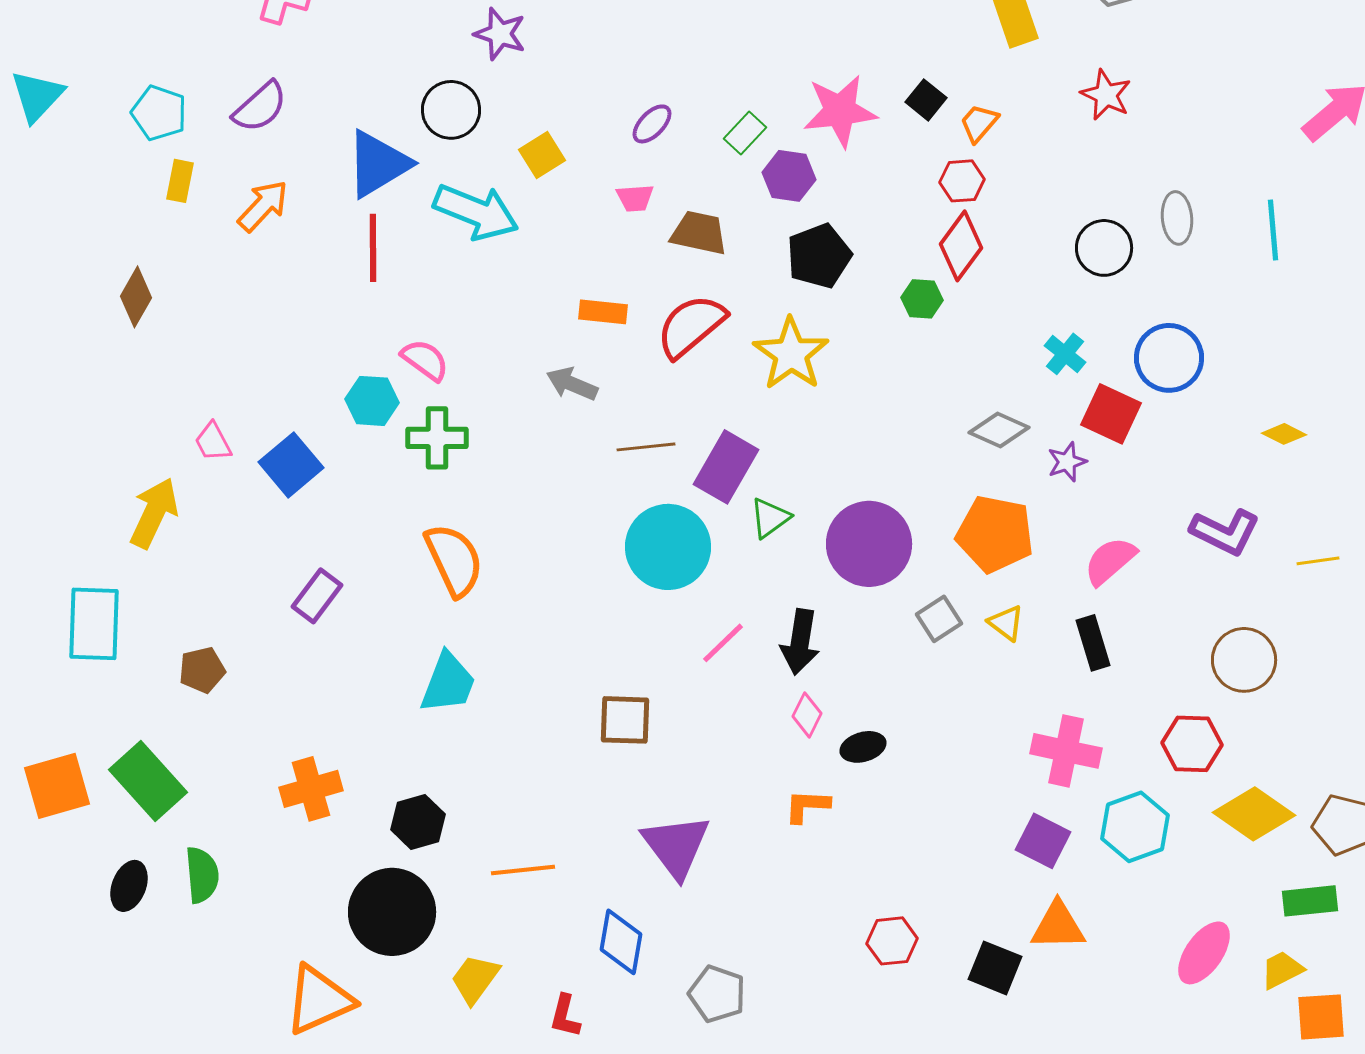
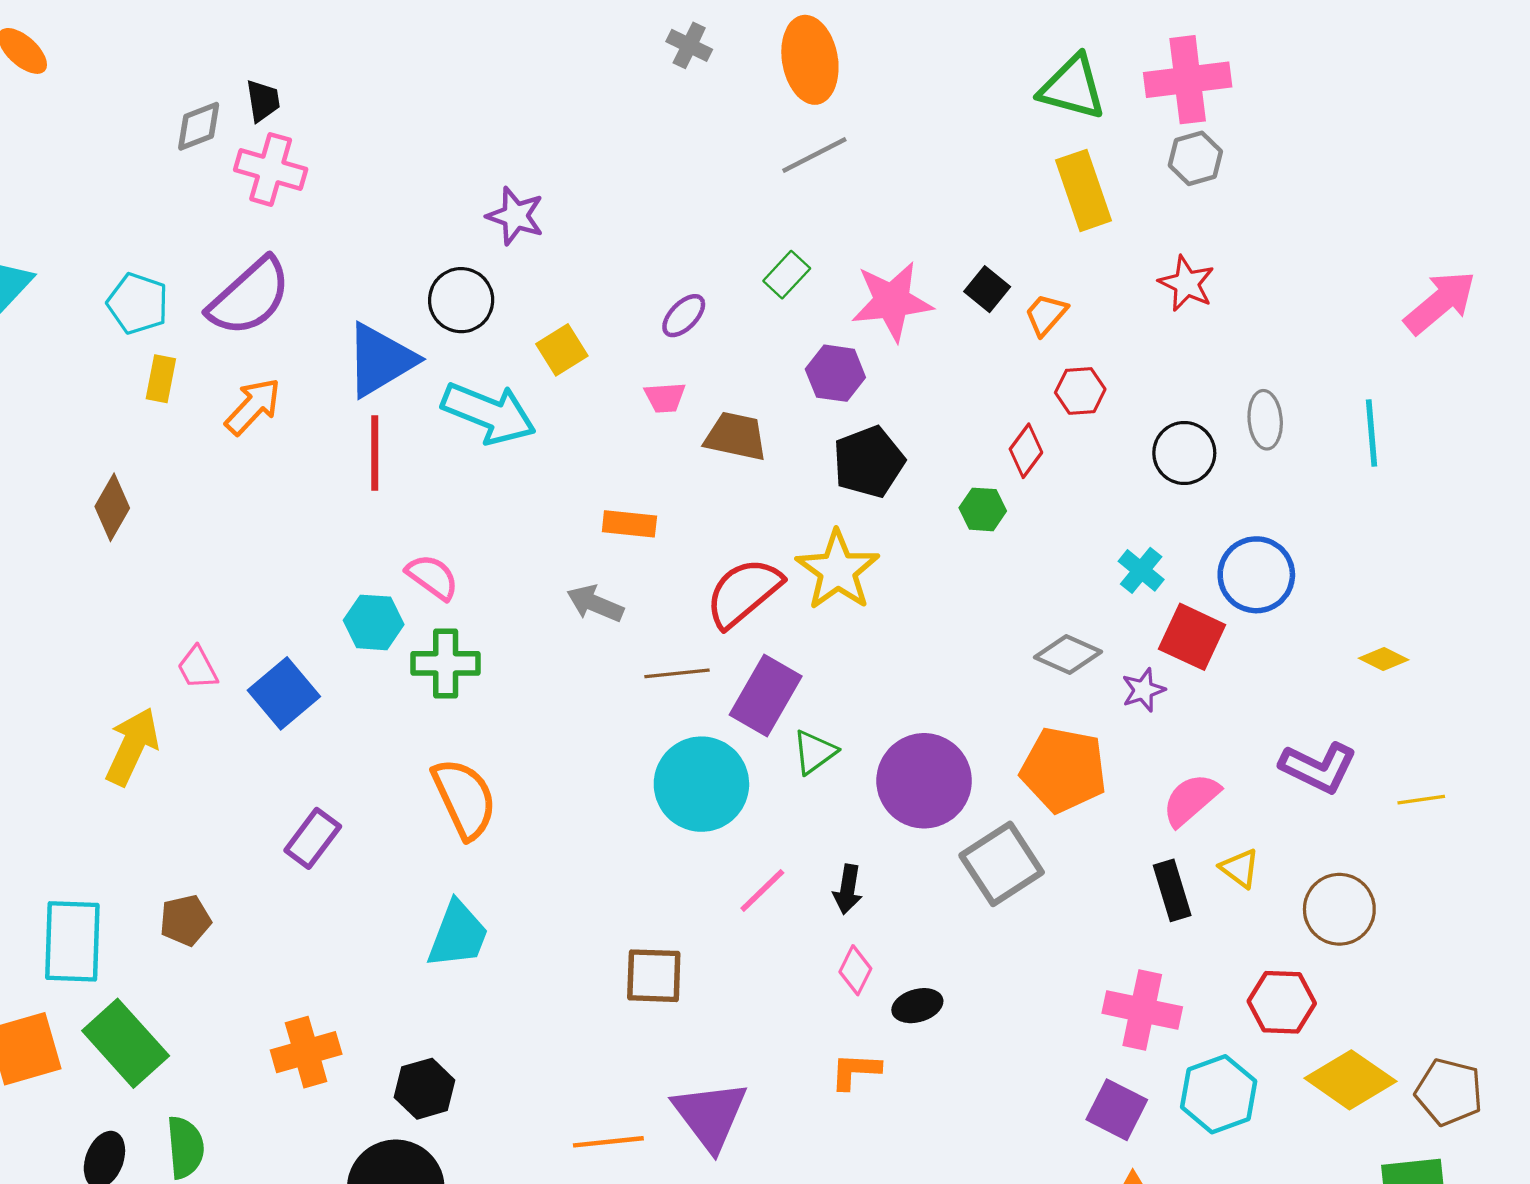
purple semicircle: (260, 107) -> (250, 297), size x1.4
green rectangle: (745, 133) -> (787, 275), moved
red hexagon: (962, 181) -> (1080, 391), moved
red diamond: (961, 246) -> (1026, 451), size x0.7
red semicircle: (691, 326) -> (744, 593), moved
gray square: (939, 619) -> (1002, 864), size x1.6
yellow triangle: (1006, 623) -> (1240, 868), moved
cyan rectangle: (94, 624) -> (72, 941), moved
black arrow: (800, 642) -> (848, 889), size x0.7
orange line: (523, 870) -> (608, 1142), moved

